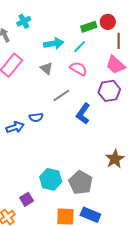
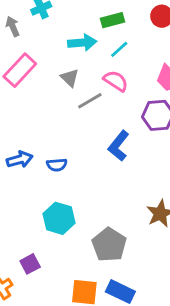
green rectangle: (89, 27) -> (113, 20), moved
gray line: (61, 96) -> (90, 101), moved
blue semicircle: (36, 117) -> (57, 165), moved
cyan hexagon: (51, 179) -> (59, 218), moved

